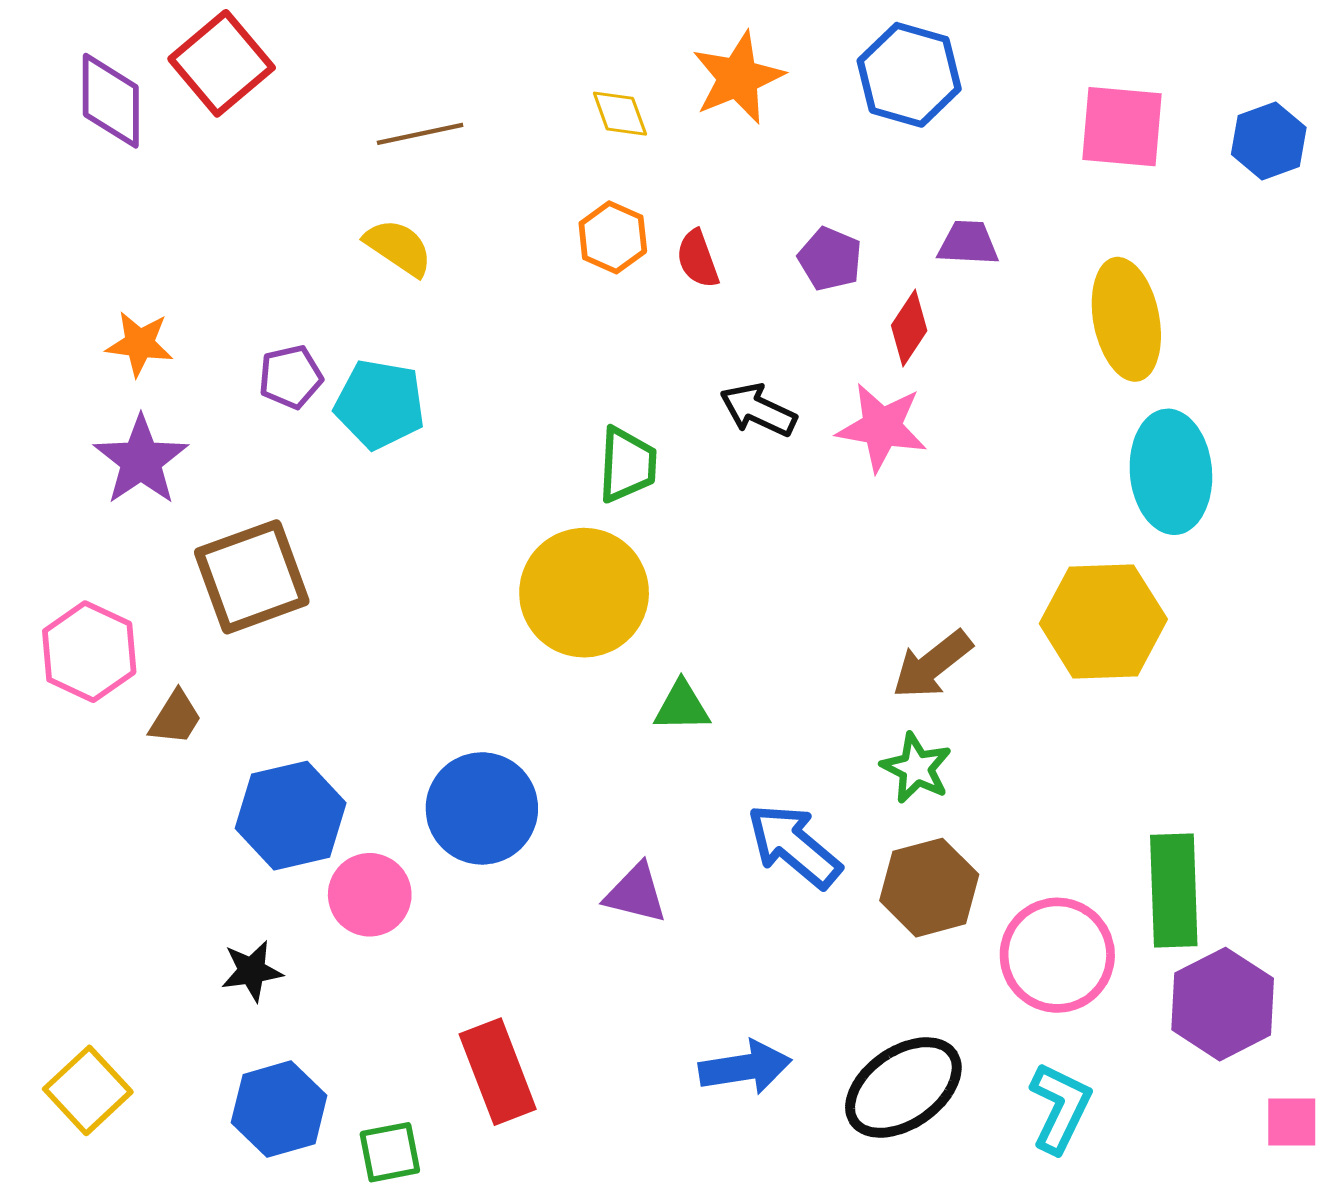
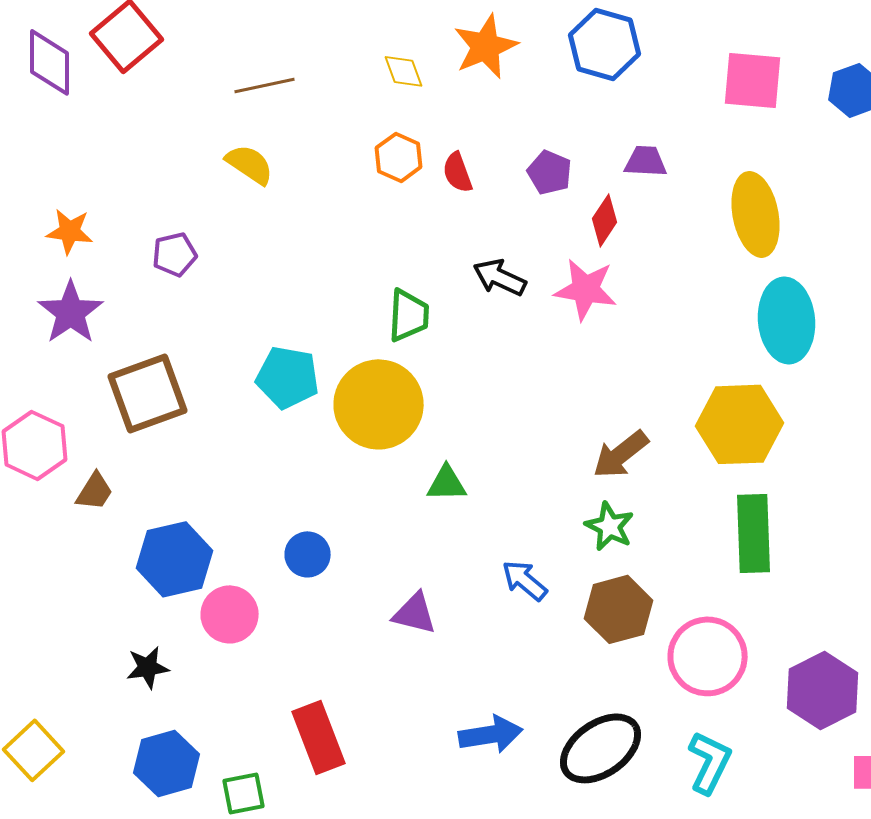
cyan pentagon: (380, 404) -> (288, 377), moved
blue circle: (482, 808) -> (308, 554), size x0.6
blue arrow: (794, 846) -> (525, 580), size x0.7
green rectangle: (1174, 890) -> (754, 533), moved

